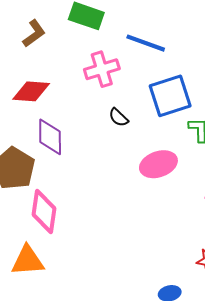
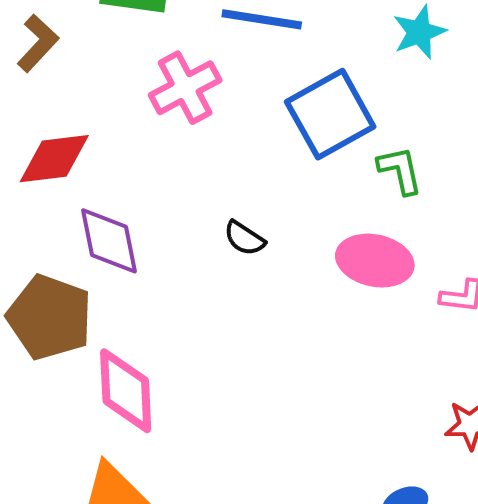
black semicircle: (119, 117) -> (244, 238), moved
pink ellipse: (158, 164) -> (375, 261), moved, turned 42

